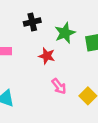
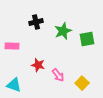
red star: (47, 56) -> (38, 65), moved

